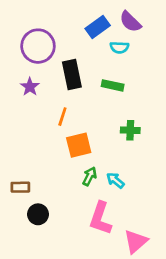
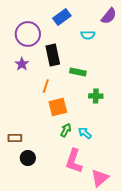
purple semicircle: (130, 22) -> (109, 16), moved, turned -96
blue rectangle: (98, 27) -> (62, 17), moved
green rectangle: (113, 85) -> (78, 72), moved

